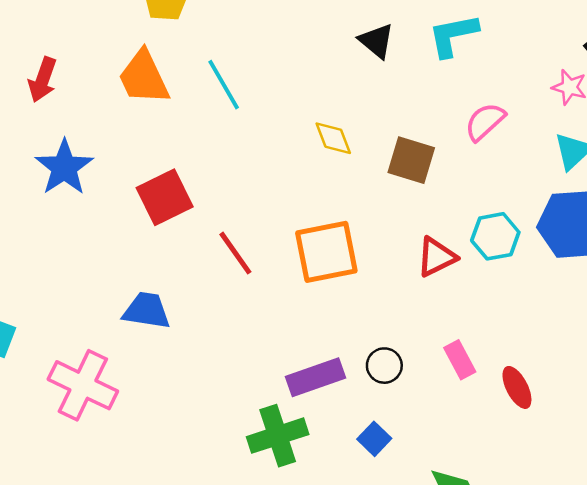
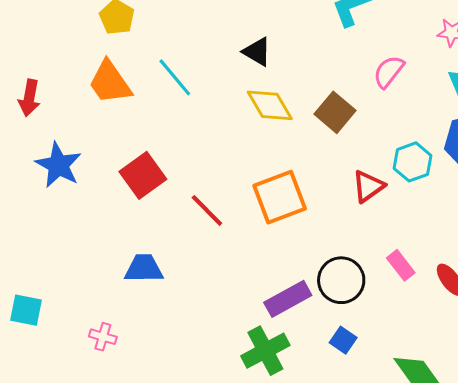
black triangle: (376, 41) -> (257, 52), moved
yellow diamond: (333, 138) -> (270, 105), size x1.4
brown square: (411, 160) -> (335, 112), turned 33
black circle: (384, 366) -> (341, 280), size x1.6
pink cross: (83, 385) -> (103, 337), size x0.5

